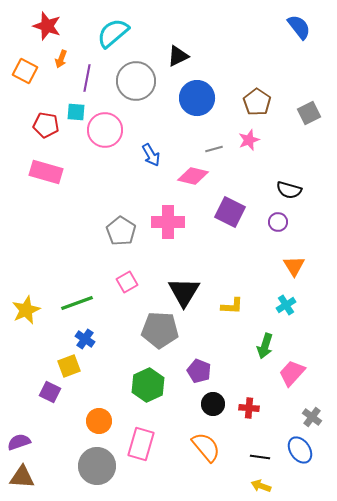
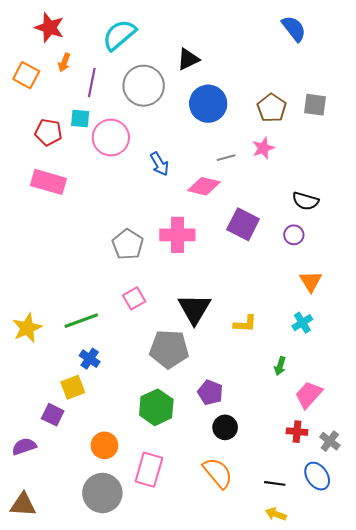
blue semicircle: (299, 27) -> (294, 29), moved
gray square: (309, 113) -> (315, 105), moved, turned 35
green arrow: (265, 346) -> (280, 366), size x0.7
red cross: (249, 408) -> (297, 432), moved
purple semicircle: (19, 442) -> (24, 446), moved

